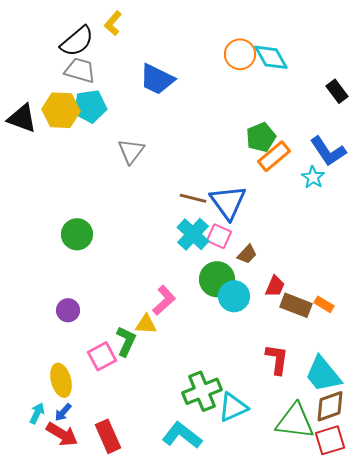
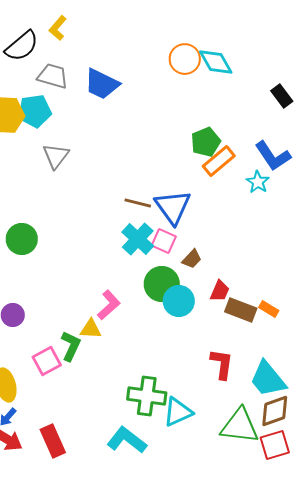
gray trapezoid: (80, 70) -> (53, 76), moved
gray triangle: (131, 151) -> (56, 156), moved
green cross: (202, 391) -> (147, 396), turned 30

